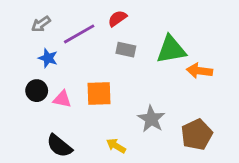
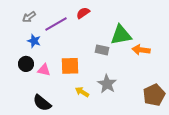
gray rectangle: (126, 50) -> (102, 50), moved
brown pentagon: (197, 134) -> (154, 95), moved
yellow arrow: (116, 146) -> (82, 92), moved

